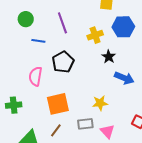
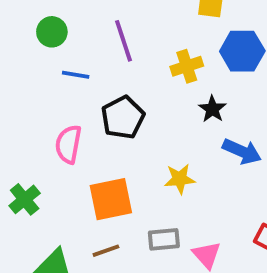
yellow star: (100, 103) -> (180, 179), moved
green cross: (14, 105) -> (25, 199), turned -35
brown line: (56, 130) -> (106, 251), turned 32

